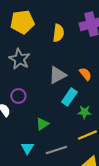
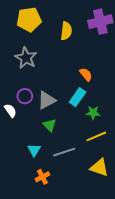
orange semicircle: (85, 74) -> (86, 74), moved
gray triangle: (57, 75) -> (47, 100), moved
green triangle: (42, 124) -> (50, 125), turned -40

